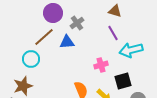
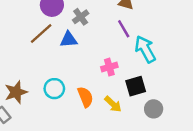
cyan arrow: (131, 50) -> (145, 49), turned 75
cyan circle: (31, 59) -> (54, 89), moved

